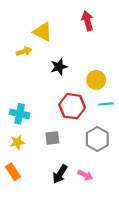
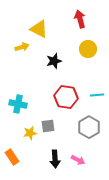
yellow circle: (96, 80) -> (88, 49), moved
yellow star: (17, 142) -> (30, 133), moved
black arrow: (60, 174) -> (55, 159), turned -36

